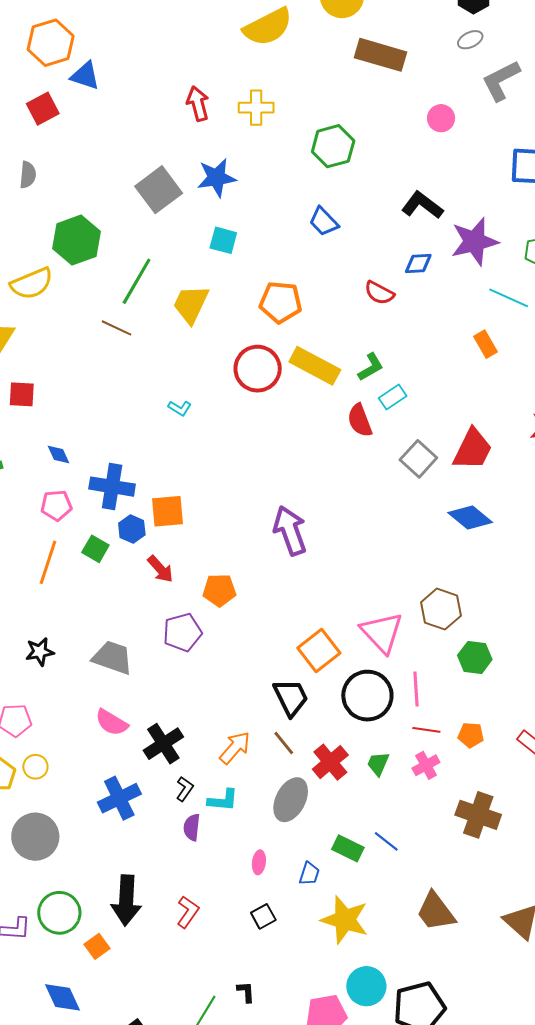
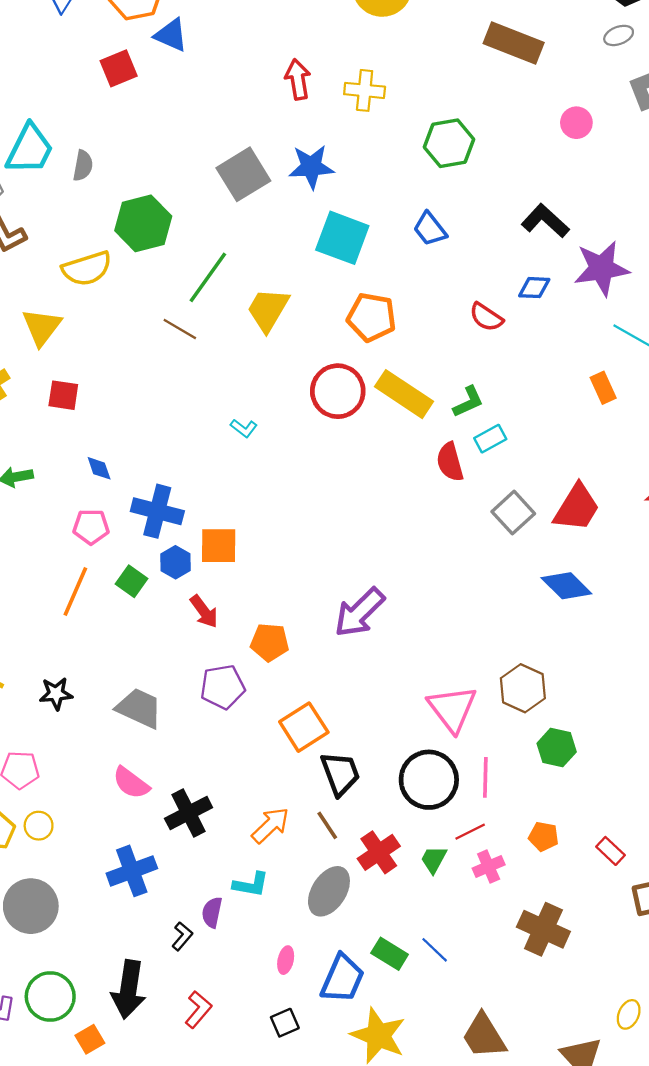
gray semicircle: (28, 175) -> (83, 166), moved
cyan square: (223, 240) -> (342, 238), moved, size x1.6
purple arrow: (290, 531) -> (359, 612), moved, turned -120
orange square: (319, 650) -> (304, 727), moved
red line: (426, 730) -> (470, 832), moved, turned -40
black L-shape: (185, 789) -> (182, 936), moved
blue trapezoid: (309, 874) -> (342, 979), size x1.8

